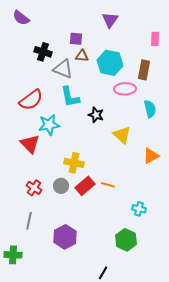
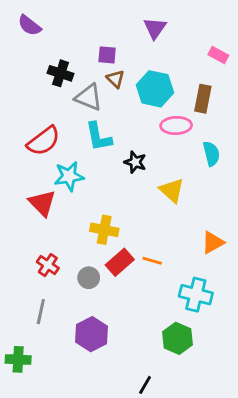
pink rectangle: (155, 39) -> (218, 55), turned -64
brown triangle: (82, 56) -> (115, 79), turned 40
orange triangle: (151, 156) -> (213, 242), moved
gray circle: (61, 186) -> (89, 278), moved
cyan cross: (139, 209) -> (196, 295), size x1.6

